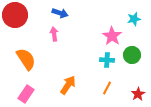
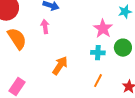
orange semicircle: (26, 59) -> (17, 39), moved
orange arrow: (68, 85) -> (60, 66), moved

